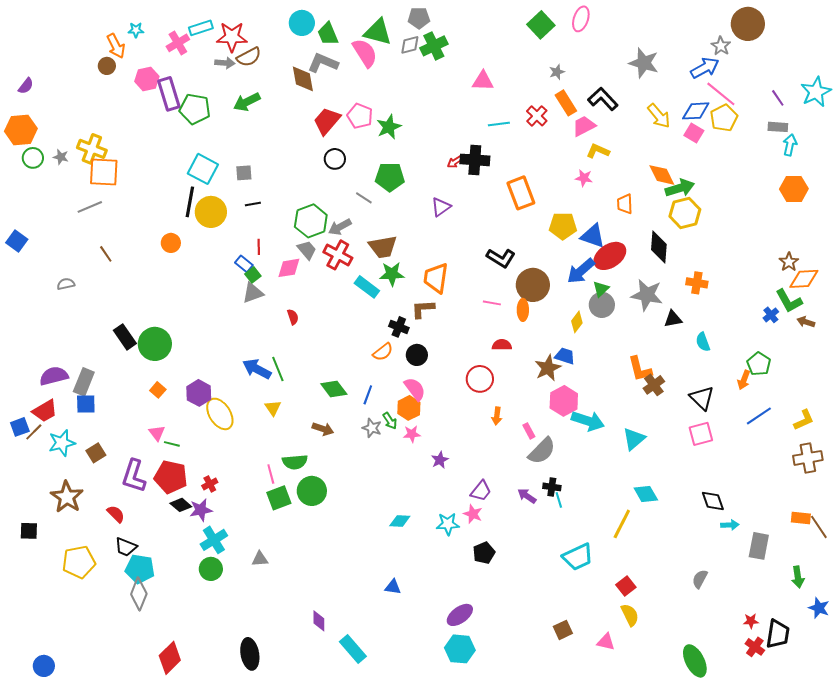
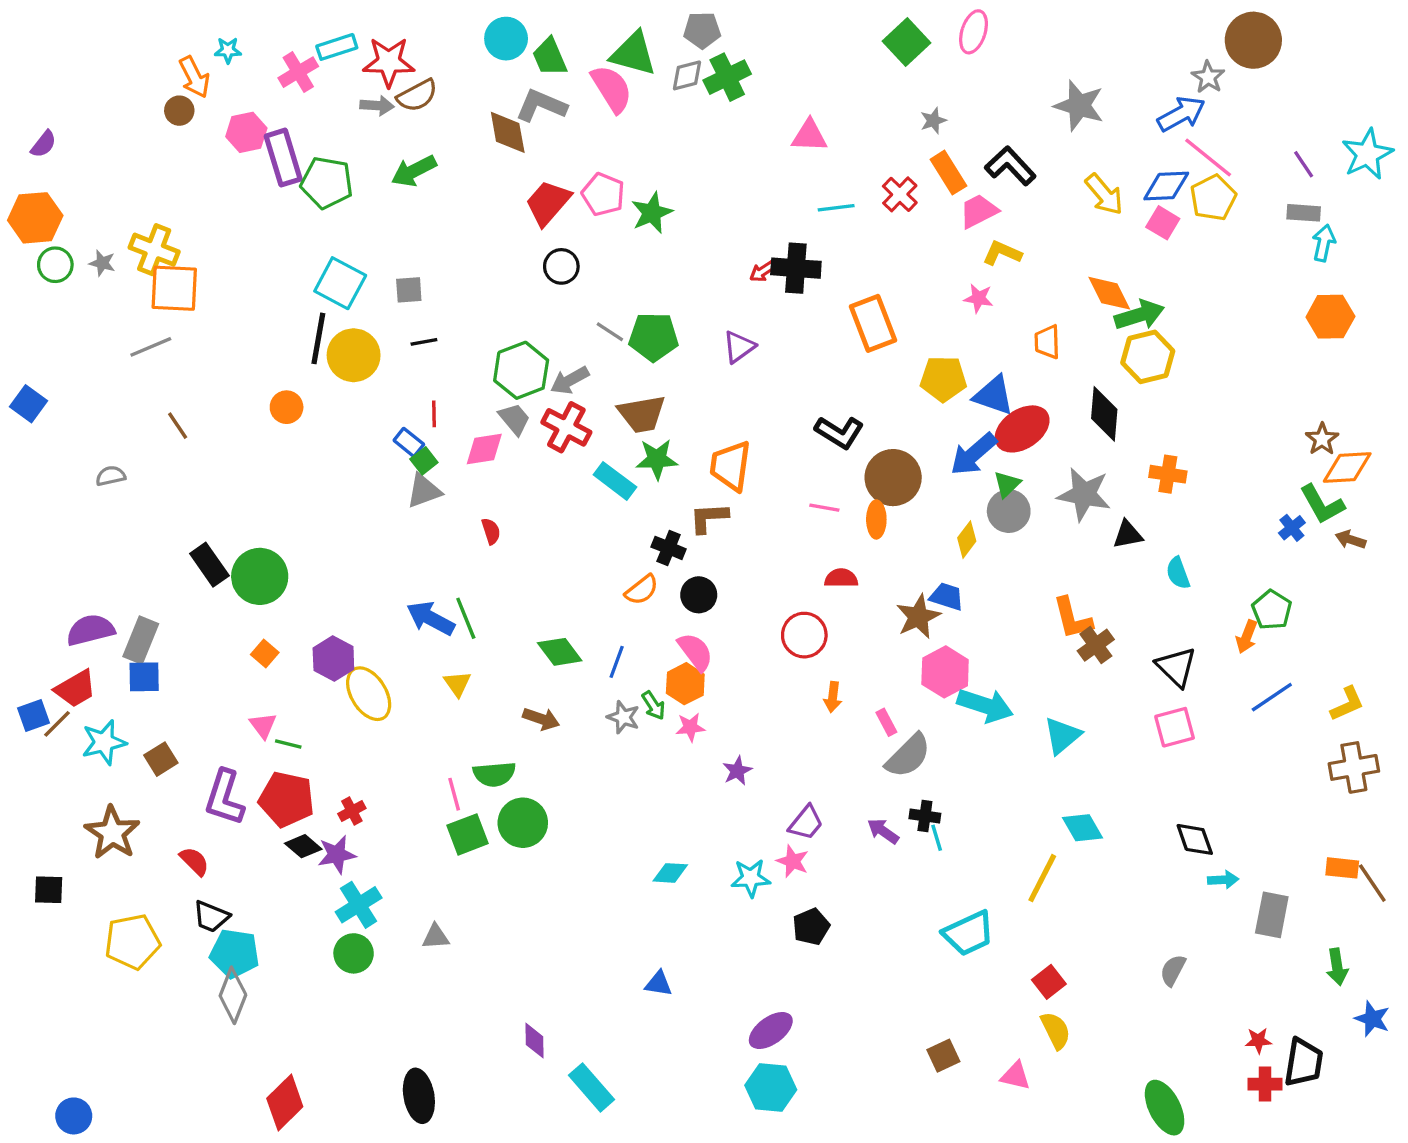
green pentagon: (390, 177) -> (653, 337), moved
red cross: (755, 647) -> (1265, 1084), turned -36

